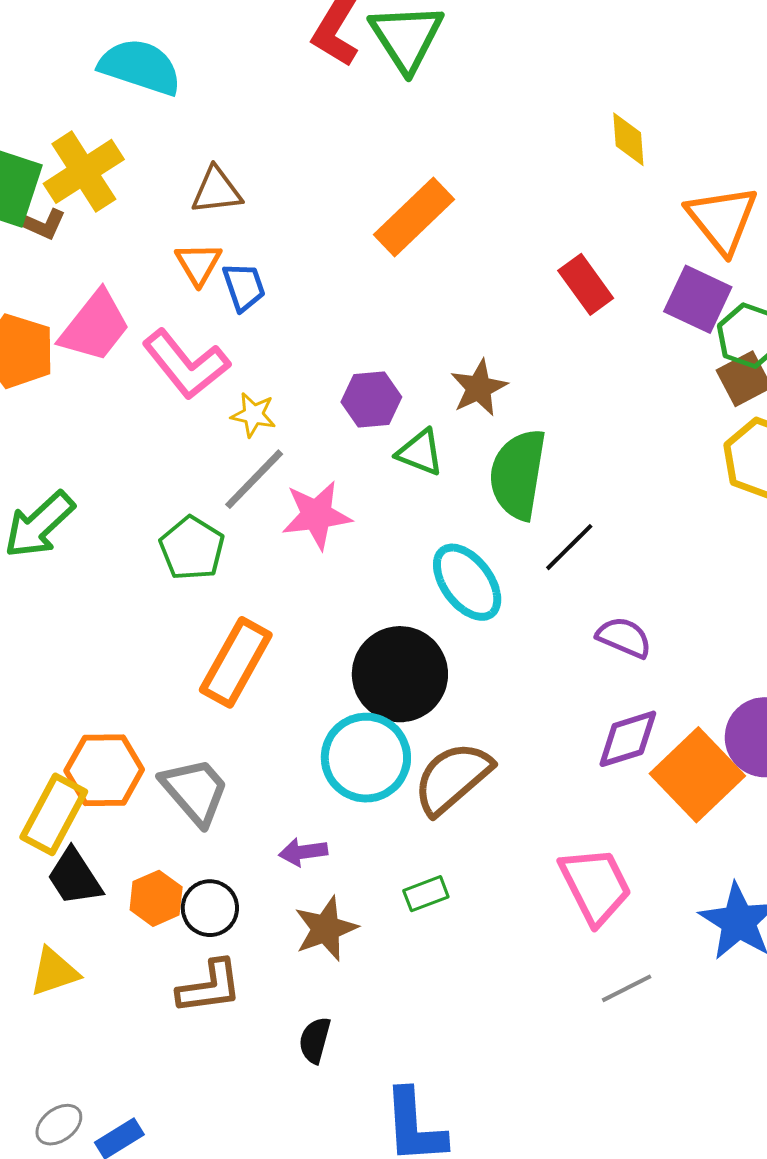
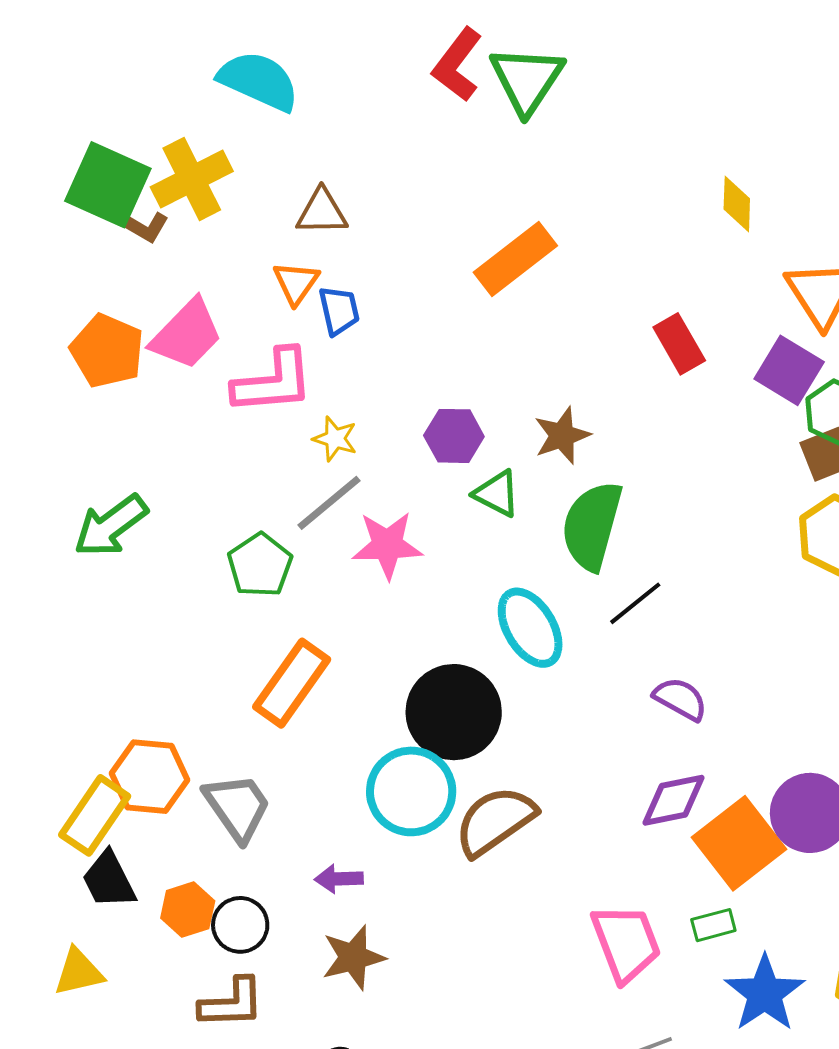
pink L-shape: (186, 364) -> (273, 382), turned -62
green rectangle: (426, 894) -> (713, 925), moved

